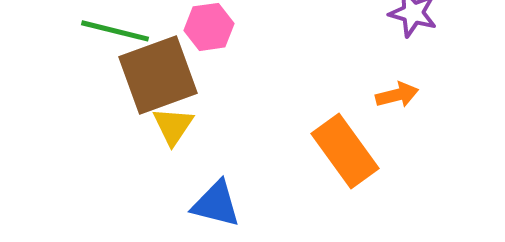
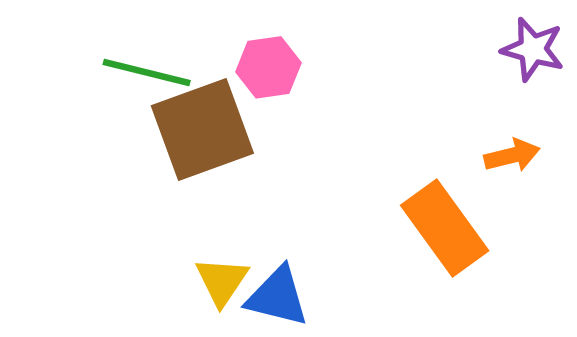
yellow triangle: (173, 126) -> (222, 281), moved

